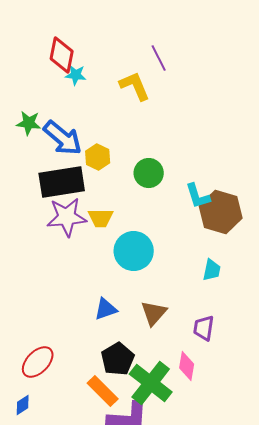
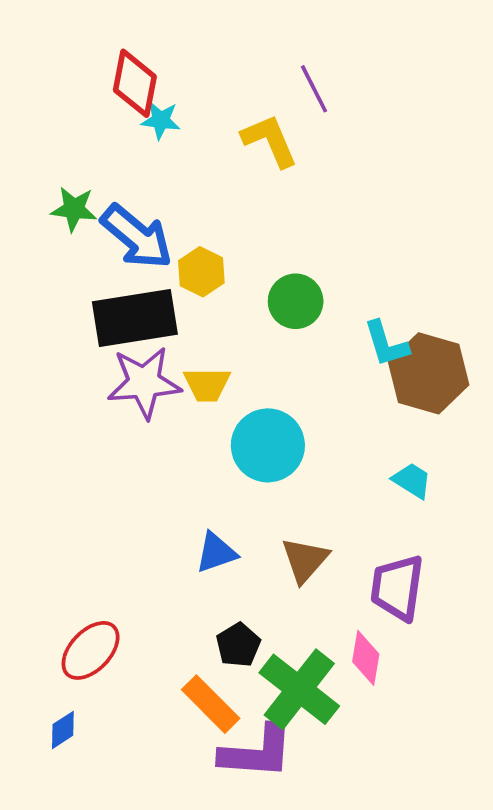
cyan trapezoid: (212, 270) -> (412, 481), turned -70
purple trapezoid: (204, 328) -> (397, 588), size x1.4
black pentagon: (118, 359) -> (238, 645), size x0.7

